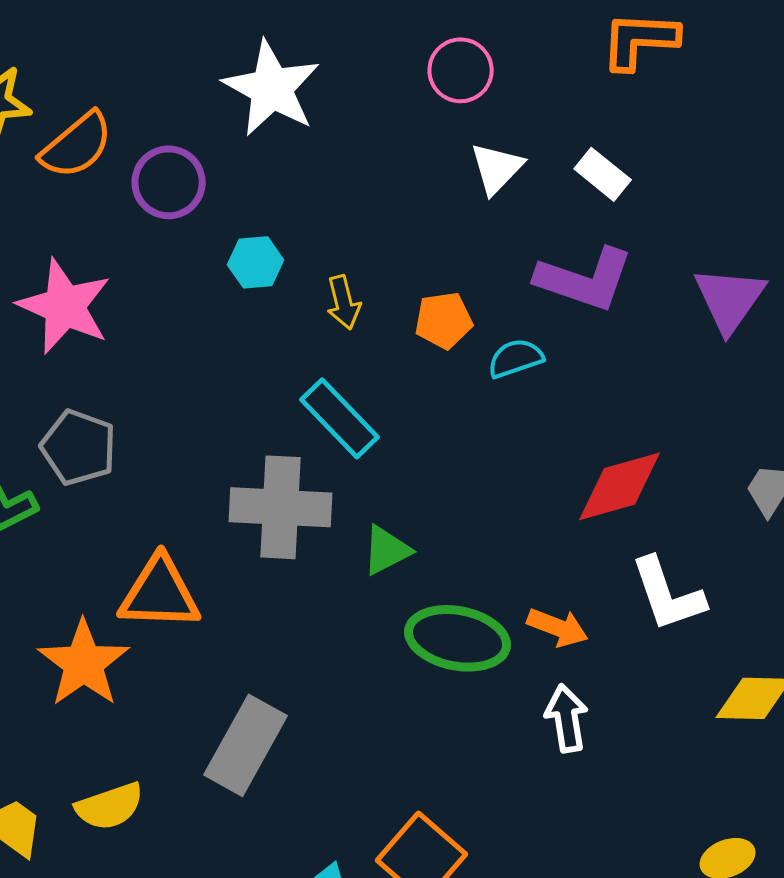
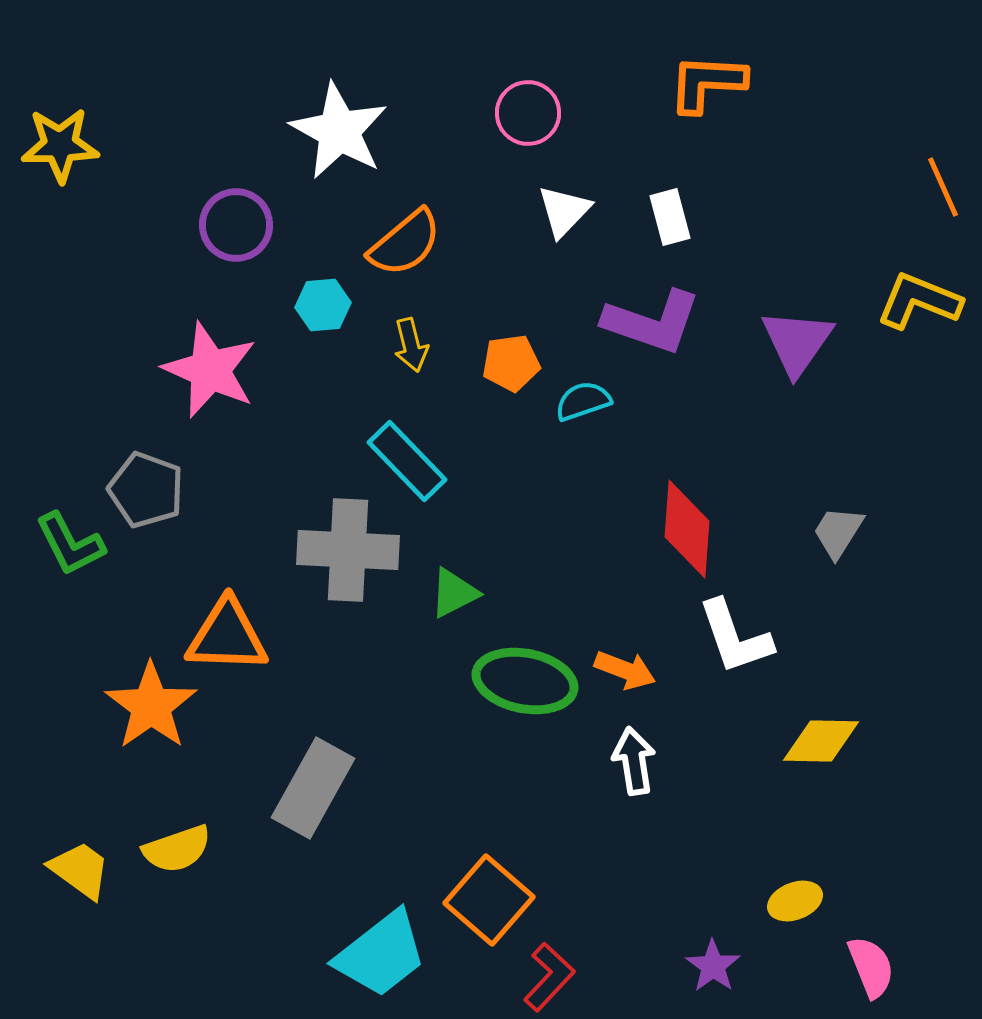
orange semicircle: (77, 145) -> (405, 243), moved
white rectangle: (603, 174) -> (670, 217), turned 36
pink star: (65, 306) -> (210, 370), moved
red diamond: (620, 486) -> (687, 529), turned -70

